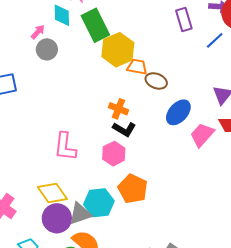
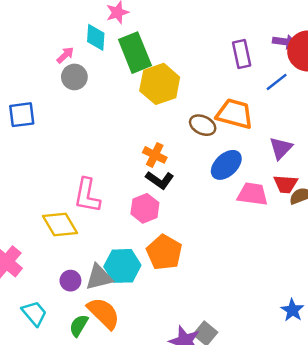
orange trapezoid: (137, 67) -> (235, 114), moved, size x1.5
pink trapezoid: (202, 135) -> (253, 194), turned 52
yellow diamond: (52, 193) -> (60, 224), moved
purple circle: (57, 218) -> (70, 281), size x0.6

